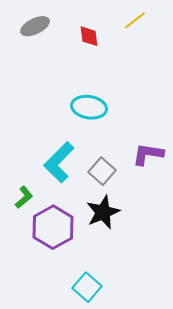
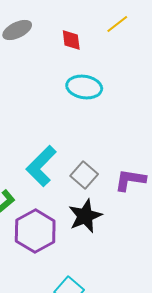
cyan ellipse: (89, 107) -> (84, 87), moved
purple L-shape: (148, 154) -> (130, 180), moved

